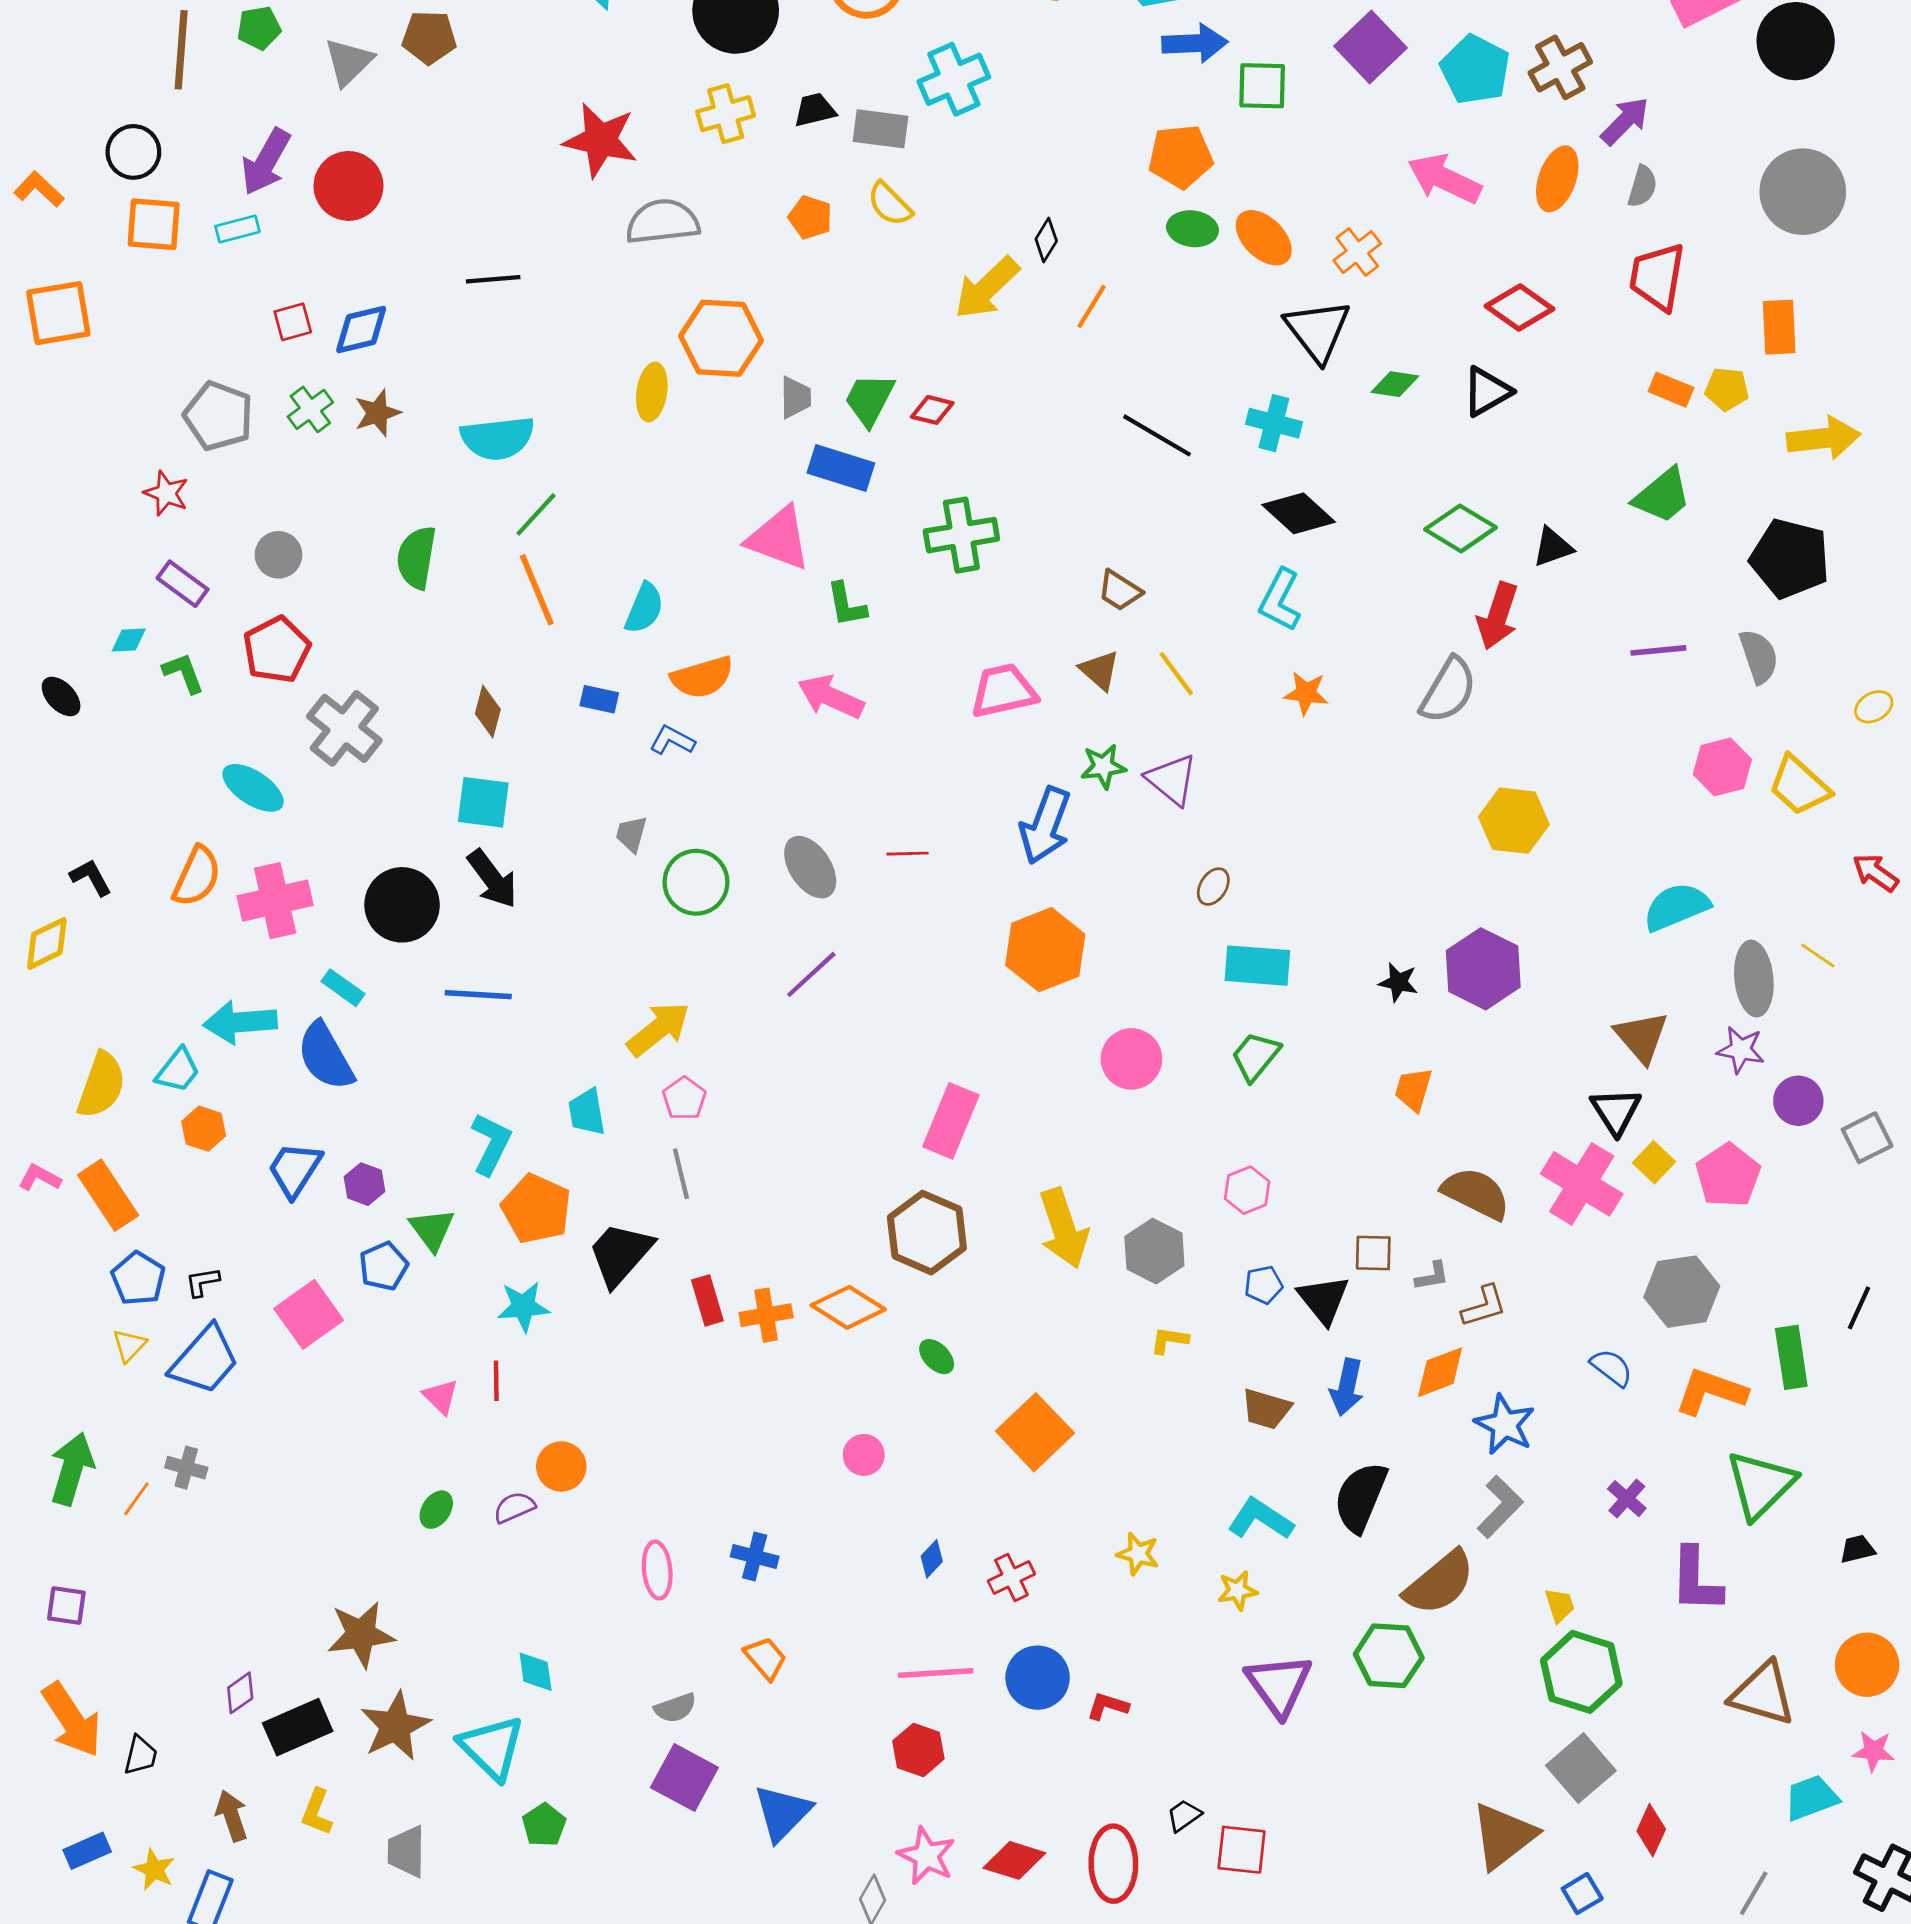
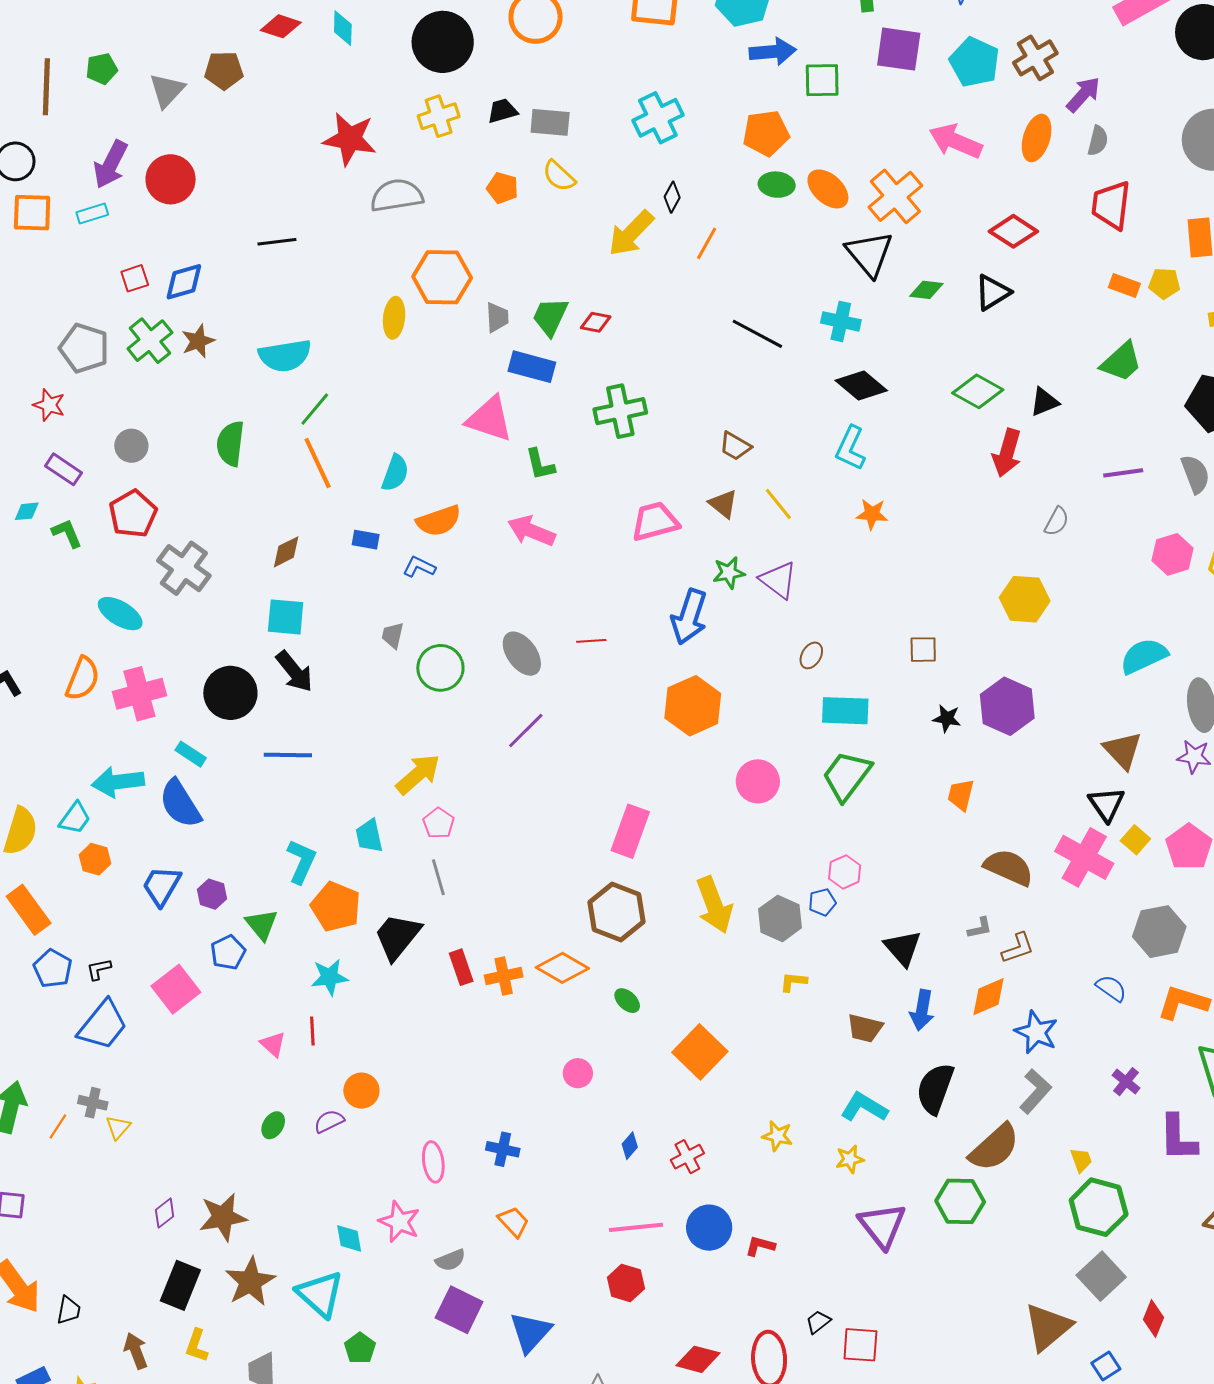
purple square: (1370, 47) -> (899, 49), turned -36
cyan cross: (954, 79) -> (658, 118), moved
orange cross: (1357, 252) -> (895, 196), size x1.6
green cross: (310, 409) -> (150, 341), size x1.4
gray semicircle: (1448, 690) -> (1057, 521), moved, size x0.6
brown diamond: (488, 712) -> (286, 552), turned 51
green trapezoid: (1256, 1056) -> (847, 776), size x1.4
brown square: (1373, 1253) -> (923, 650), moved
blue pentagon: (1263, 1285) -> (822, 902), moved
yellow triangle: (129, 1346) -> (118, 1127), moved
purple diamond: (240, 1693) -> (165, 1213), moved
black rectangle: (298, 1727) -> (180, 1285), turned -42
pink star: (926, 1856) -> (399, 1222), moved

